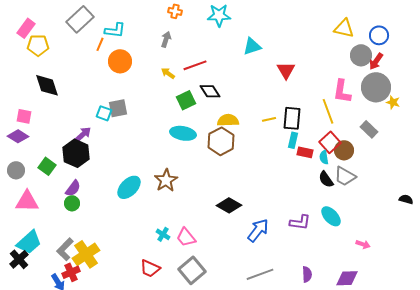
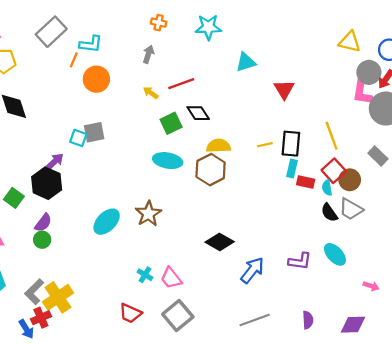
pink L-shape: (342, 91) -> (362, 92), moved

